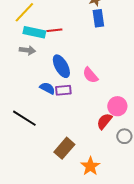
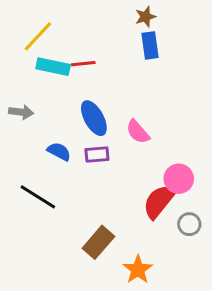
gray arrow: (27, 50) -> (21, 112), moved
blue semicircle: (47, 88) -> (59, 151), moved
red semicircle: (104, 121) -> (159, 201), size x1.4

